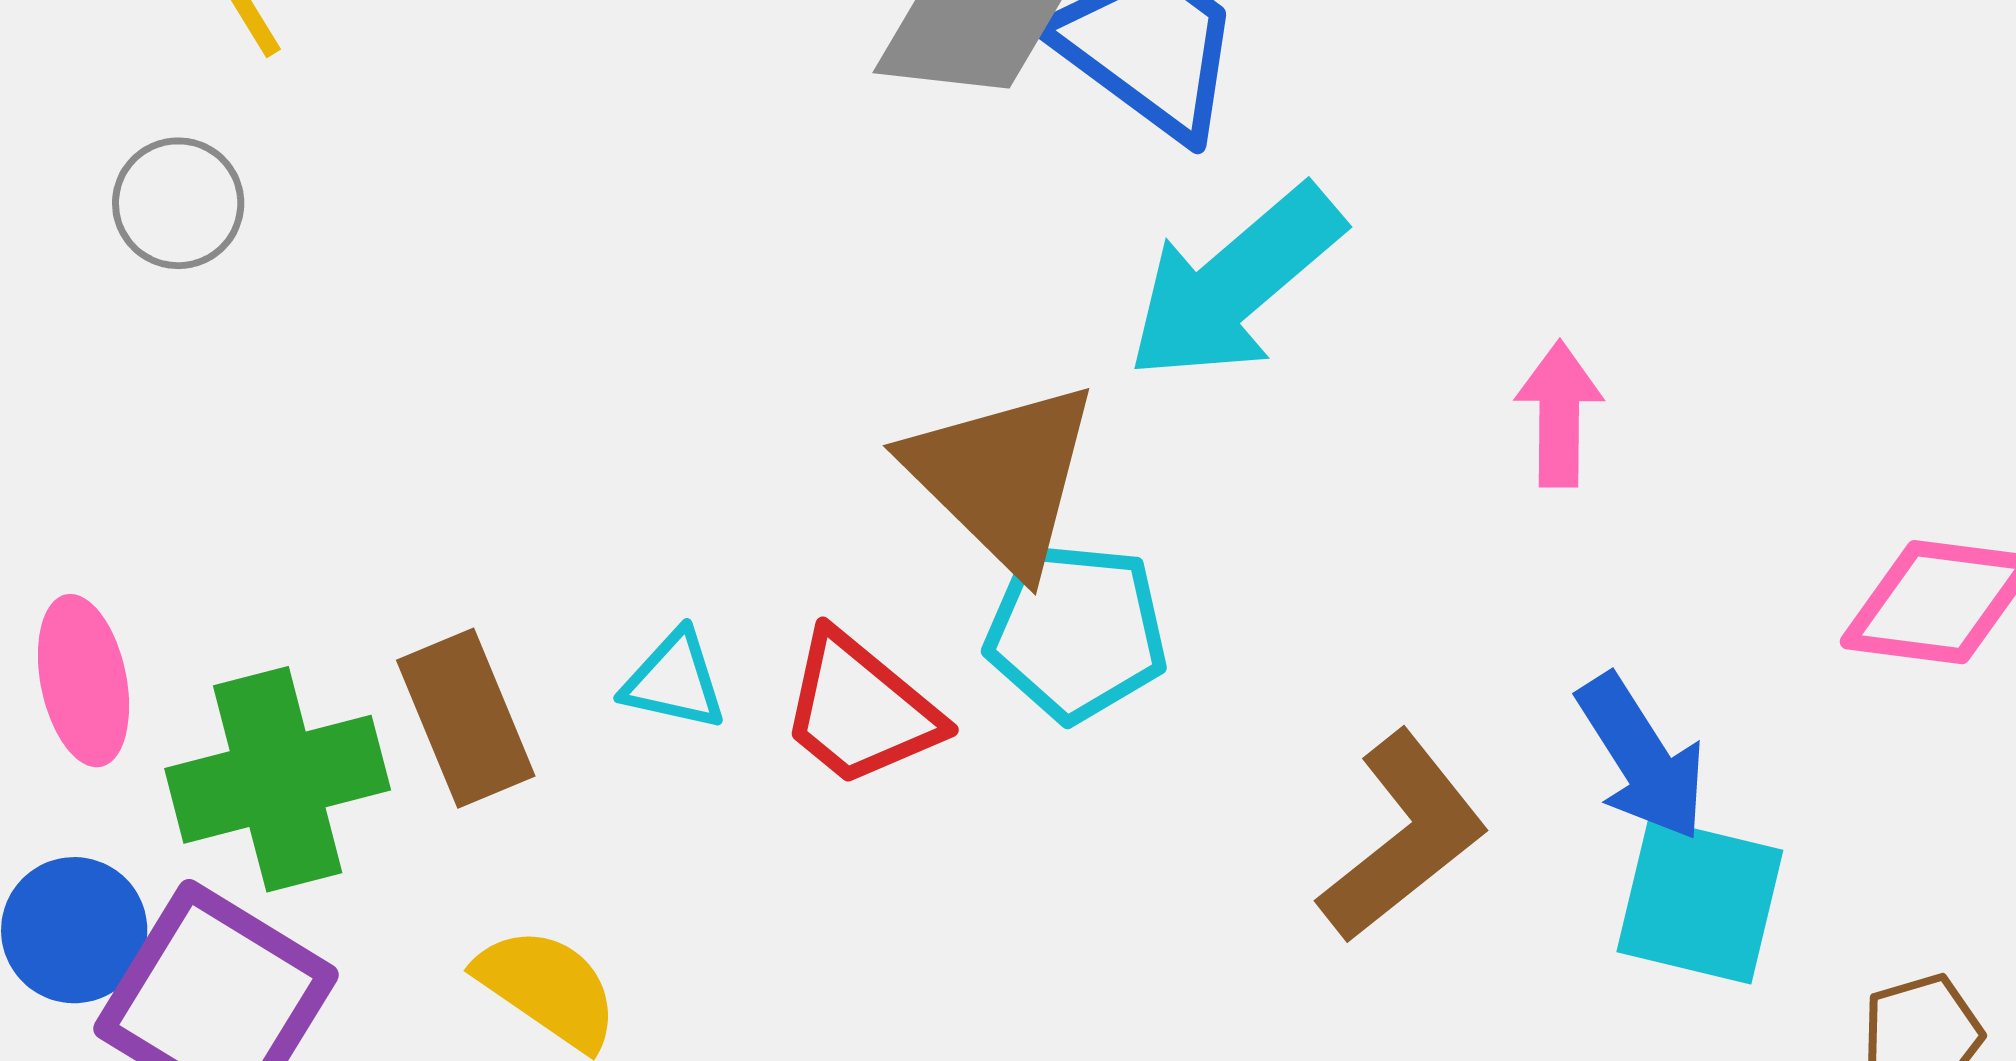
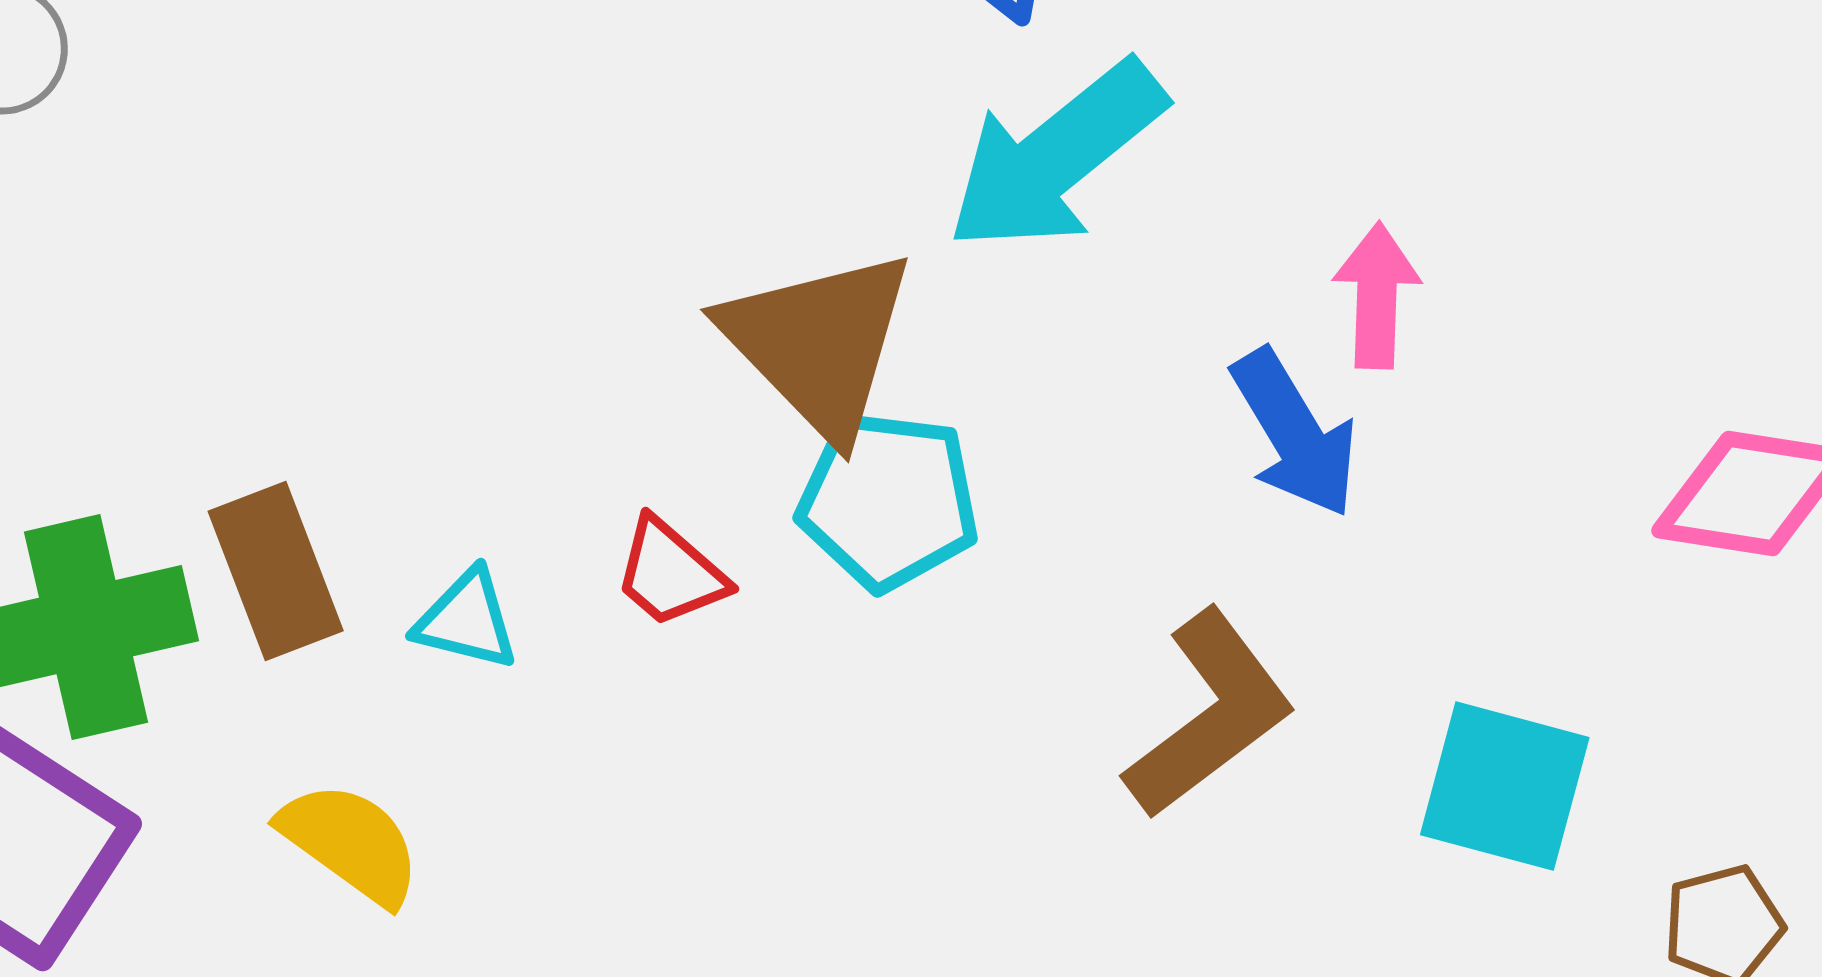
cyan triangle: (674, 680) -> (467, 620), moved
red trapezoid: (860, 710) -> (670, 573), size x0.7
blue arrow: (1642, 758) -> (1295, 433), moved

